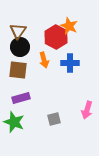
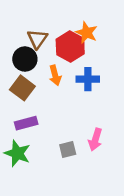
brown triangle: (18, 31) -> (37, 39), moved
brown square: (18, 70) -> (22, 88), turned 30
pink arrow: (87, 110) -> (95, 139), moved

